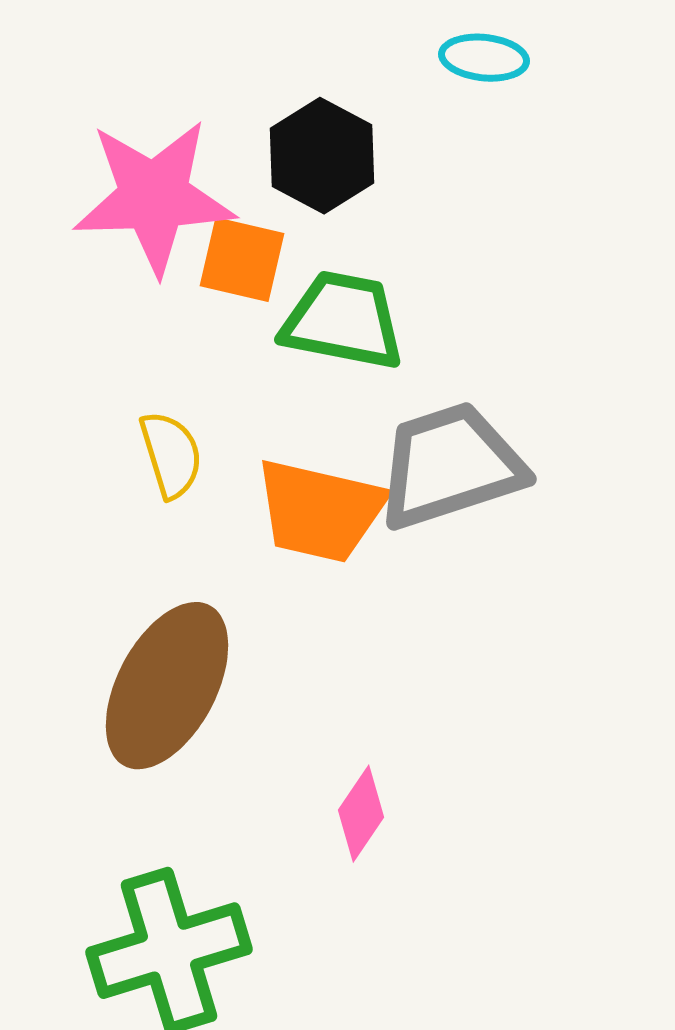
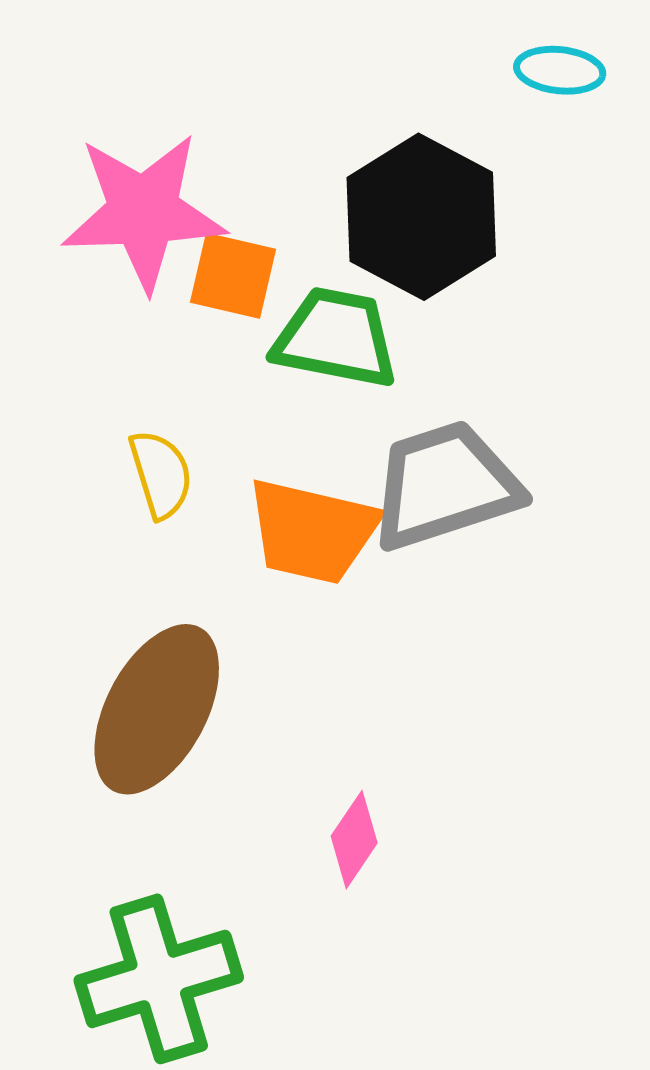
cyan ellipse: (484, 58) -> (560, 70), moved
black hexagon: (322, 156) -> (421, 217), moved, size x1.4

